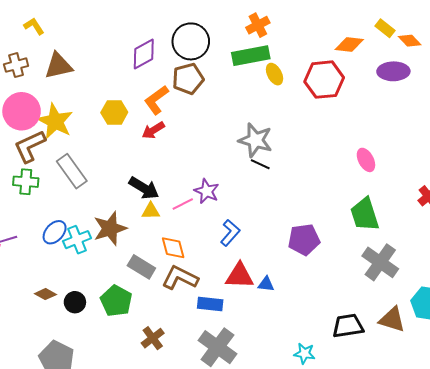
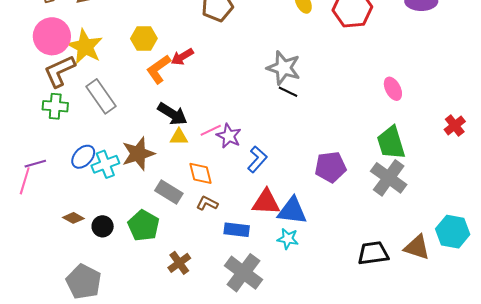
orange L-shape: (156, 100) -> (159, 69), moved
purple star: (207, 191) -> (229, 136), moved
gray cross: (380, 262) -> (389, 178), moved
brown L-shape: (180, 278) -> (207, 203), size x0.6
blue triangle: (266, 284) -> (292, 211), size x1.8
cyan star: (304, 353) -> (288, 239), moved

